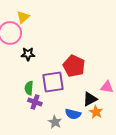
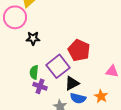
purple square: (53, 82) -> (58, 66), turned -30
black triangle: (90, 99) -> (72, 83), moved

